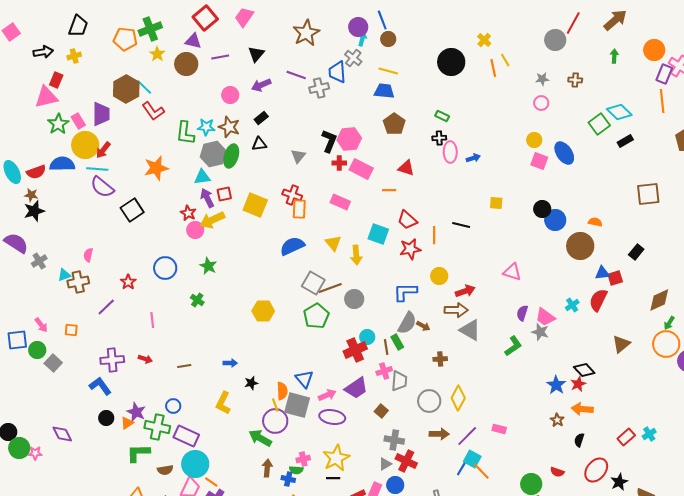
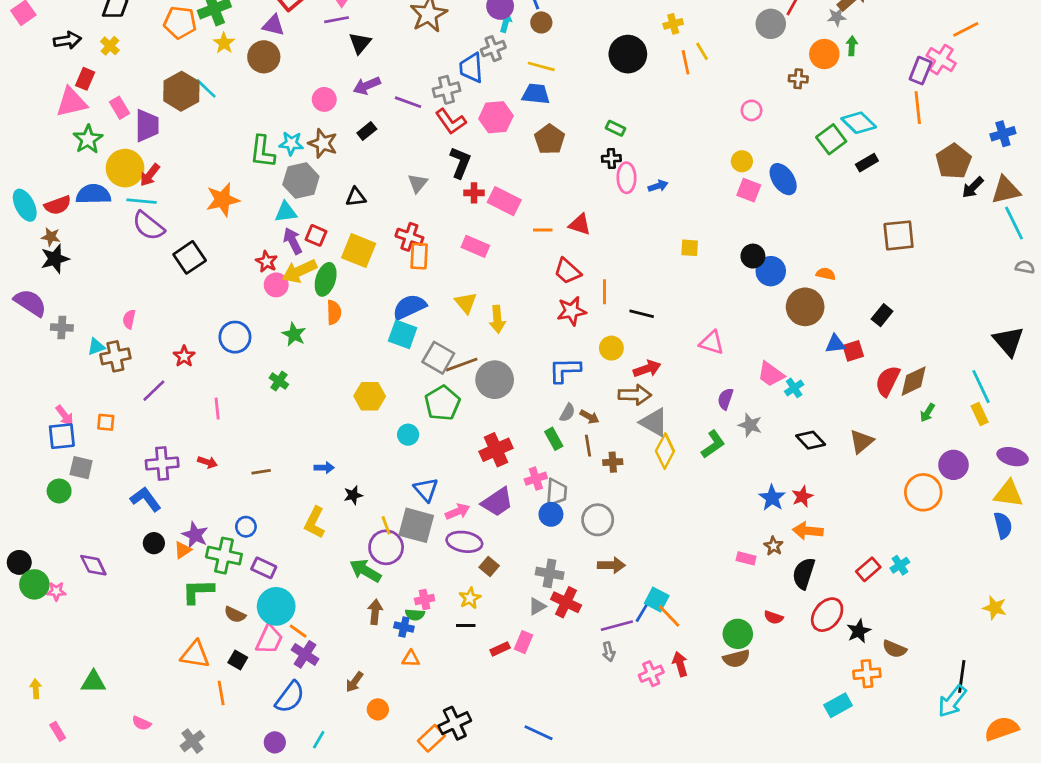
yellow cross: (484, 40) -> (673, 24), turned 32
orange circle: (654, 50) -> (824, 54), moved
yellow cross: (74, 56) -> (110, 46), turned -32
purple line: (220, 57) -> (337, 20), moved
gray cross: (353, 58) -> (493, 49), turned 30
purple line: (296, 75) -> (408, 102), moved
gray star: (542, 79) -> (837, 17), moved
red L-shape: (153, 111) -> (451, 121), moved
pink rectangle: (78, 121) -> (120, 108), moved
pink hexagon: (349, 139) -> (496, 117), moved
black triangle: (259, 144) -> (356, 197), moved
green ellipse: (231, 156) -> (326, 279), moved
red triangle: (406, 168) -> (580, 224), moved
red square: (224, 194) -> (316, 235), turned 35
black line: (461, 225) -> (642, 314), moved
cyan square: (378, 234) -> (403, 334), moved
gray cross: (39, 261) -> (62, 327), turned 35
gray circle: (354, 299) -> (495, 380), size x1.4
red semicircle: (598, 300) -> (888, 381), moved
pink trapezoid: (545, 317) -> (771, 374), moved
gray semicircle: (407, 323) -> (567, 413), size x0.6
cyan circle: (367, 337) -> (408, 435), moved
blue square: (17, 340) -> (62, 436), moved
orange circle: (666, 344) -> (923, 492), moved
brown line: (386, 347) -> (588, 446), moved
green circle: (37, 350) -> (59, 491), moved
gray square: (53, 363) -> (81, 468), turned -30
black diamond: (584, 370) -> (811, 440), moved
orange semicircle: (282, 391) -> (334, 312), moved
yellow diamond: (458, 398) -> (665, 451), moved
brown square: (381, 411) -> (489, 567), moved
pink rectangle: (499, 429) -> (746, 558), moved
purple rectangle: (186, 436) -> (264, 568), size x0.7
purple line: (467, 436) -> (617, 626), moved, turned 30
black semicircle: (579, 440) -> (804, 573), size x1.6
yellow star: (336, 458) -> (470, 598), size x0.6
brown semicircle: (165, 470) -> (235, 615), turned 35
blue circle: (395, 485) -> (551, 514), moved

